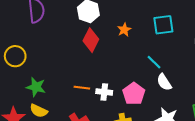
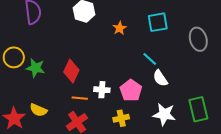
red diamond: (91, 40) -> (71, 71), moved
green star: (36, 87) -> (35, 68), moved
orange line: (82, 88) -> (80, 98), moved

